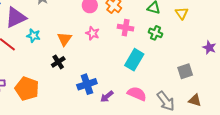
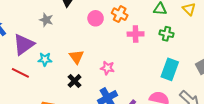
pink star: (93, 33) -> (107, 68), moved
cyan rectangle: (134, 60) -> (170, 69), moved

